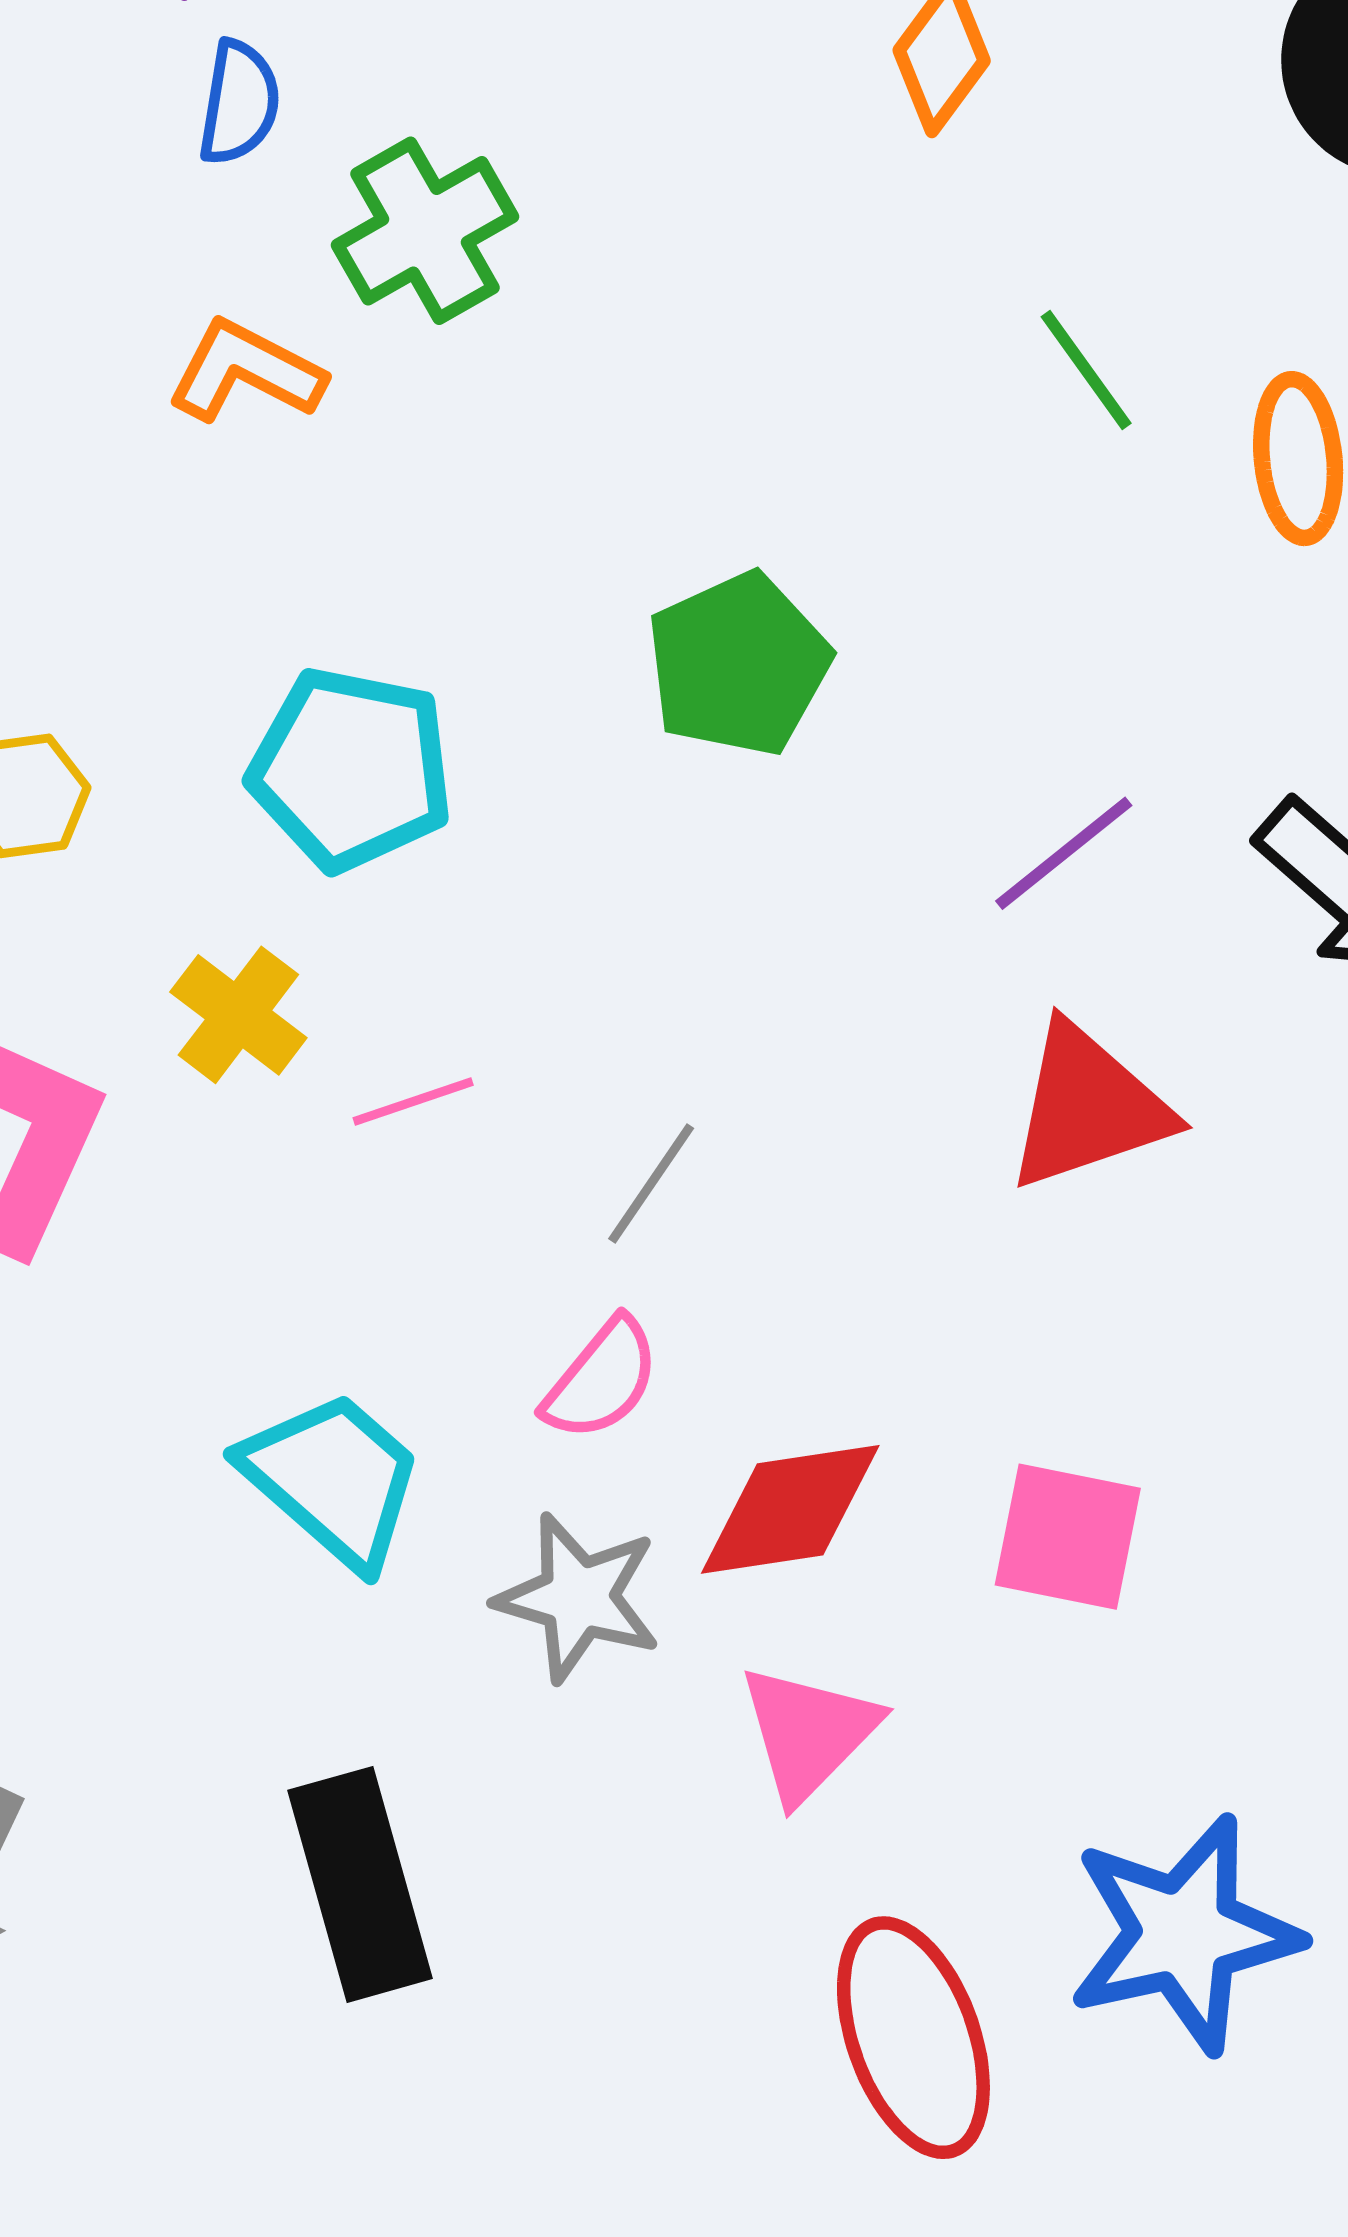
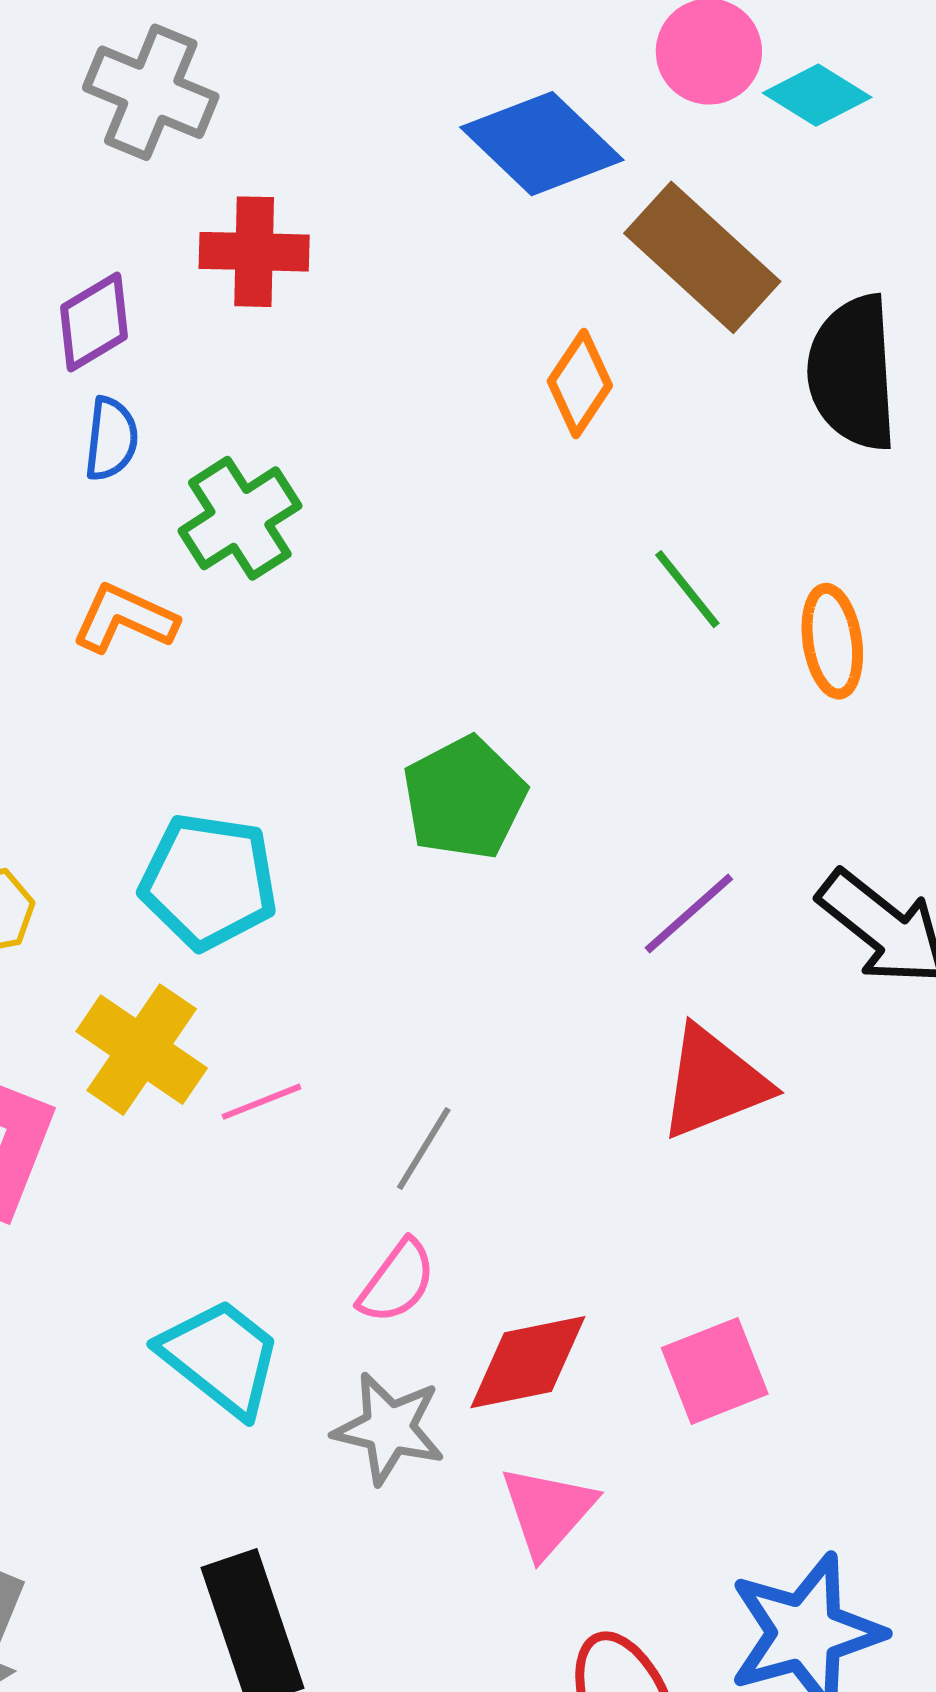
yellow cross: (238, 1015) -> (142, 1050), size x1.4
pink square: (1068, 1537) -> (715, 1371), turned -30

